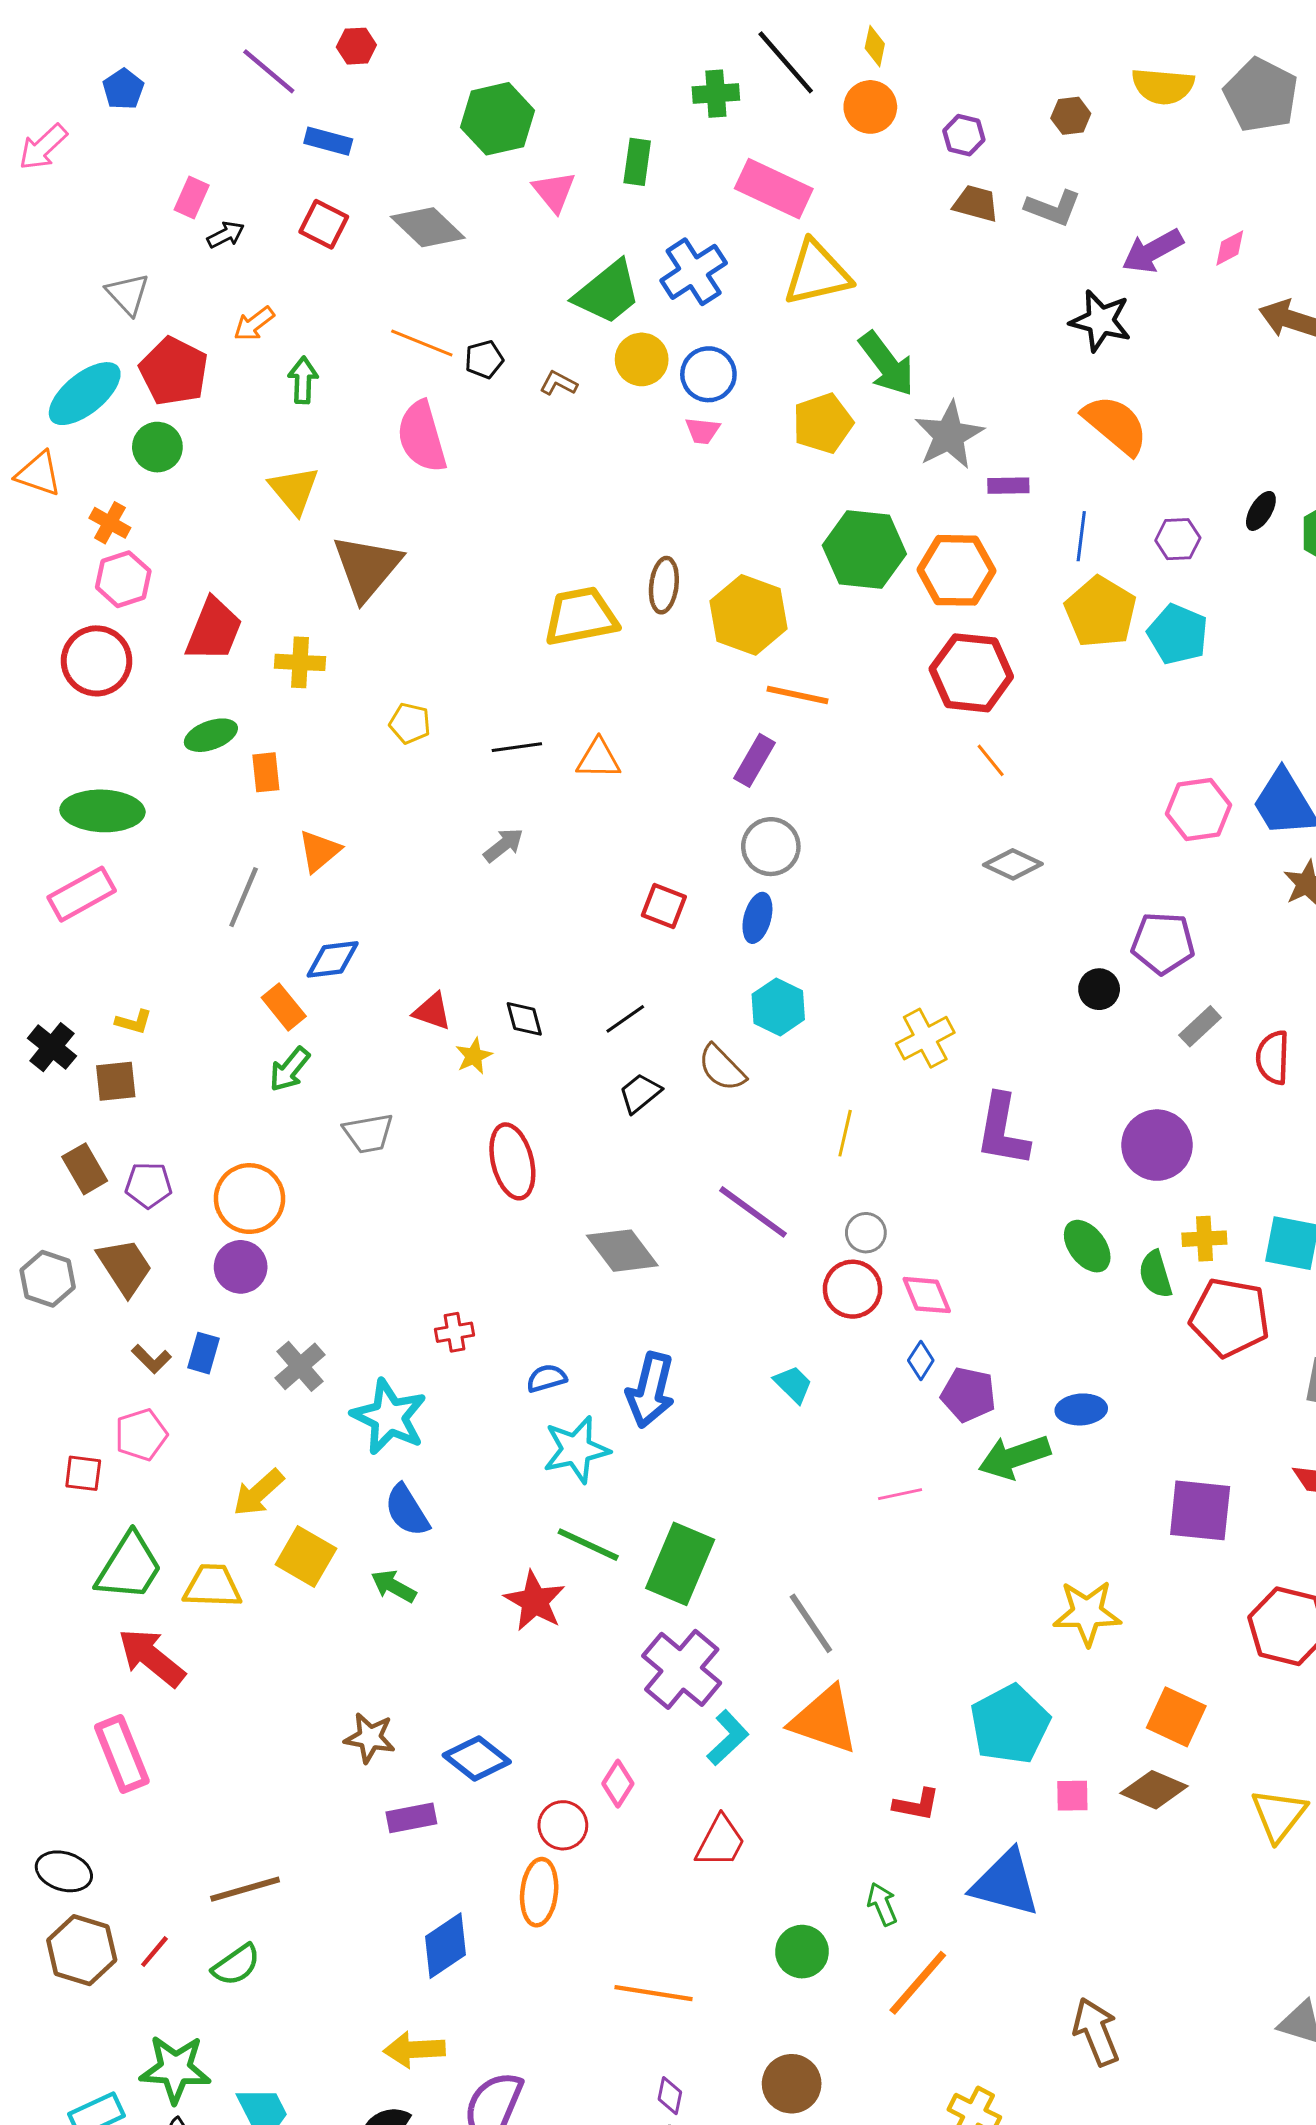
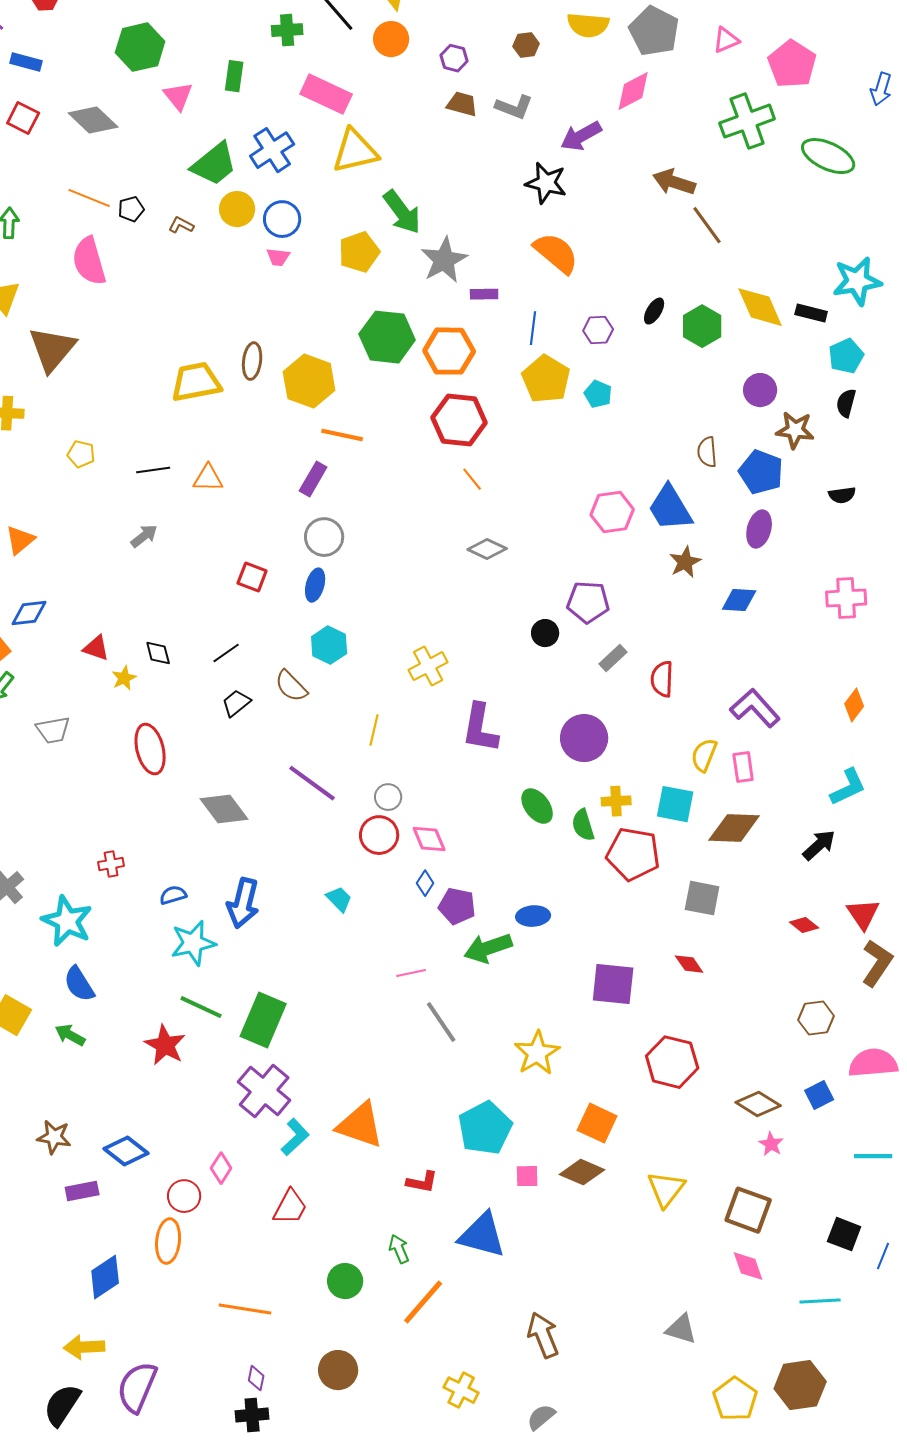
pink diamond: (1230, 248) -> (633, 91), moved, size x1.6
cyan pentagon: (1178, 634) -> (598, 394), size x0.7
yellow star: (1087, 1613) -> (537, 1053), turned -30
gray line: (811, 1623) -> (441, 1022), moved

